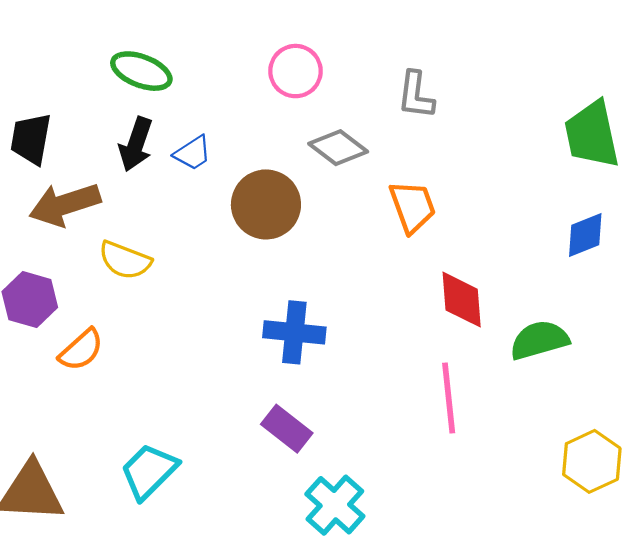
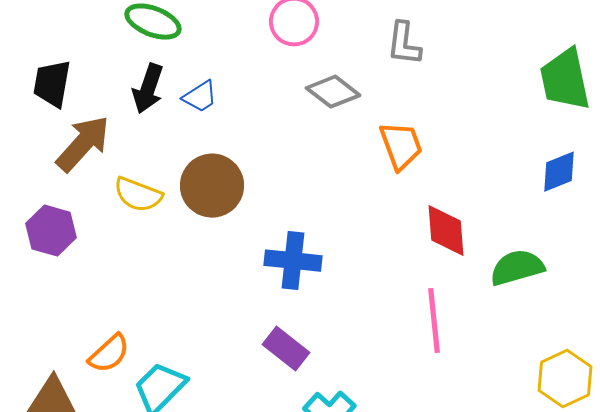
brown arrow: (65, 204) -> (83, 144), turned 150
brown circle: (266, 204) -> (212, 186), moved
orange semicircle: (81, 350) -> (109, 354), moved

